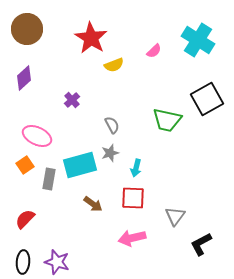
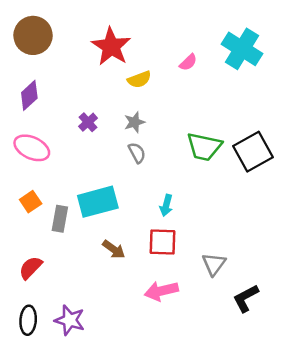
black square: (207, 99) -> (253, 152), moved
pink ellipse: (37, 136) -> (32, 148), moved
gray star: (110, 153) -> (134, 122), moved

